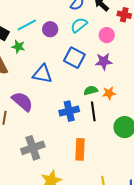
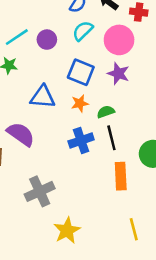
pink circle: (107, 35) -> (119, 40), size x1.5
purple star: (104, 61) -> (118, 74), turned 30
orange star: (109, 93) -> (80, 103), moved
orange rectangle: (80, 149) -> (121, 176), moved

